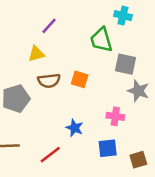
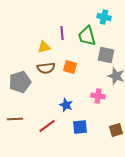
purple line: (49, 26) -> (62, 33), moved, turned -48
yellow triangle: (36, 54) -> (44, 47), moved
blue square: (108, 148) -> (80, 127), moved

